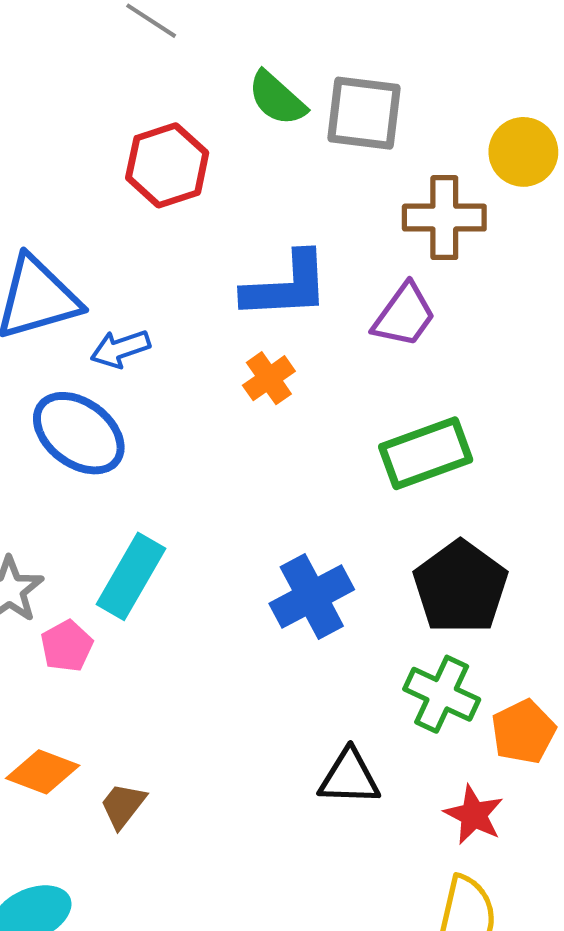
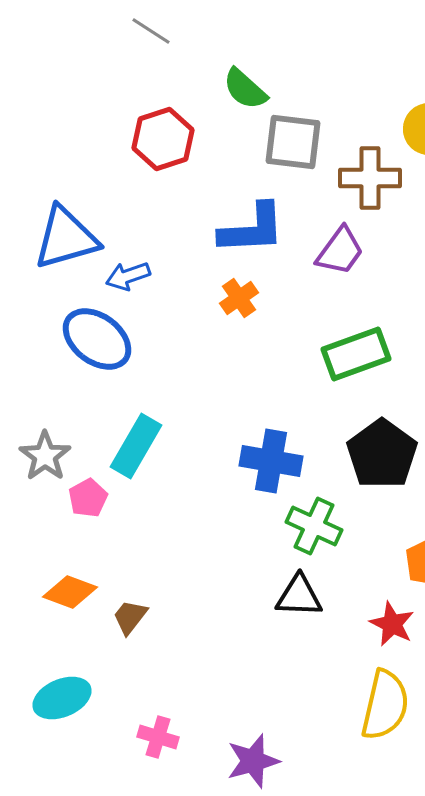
gray square: (364, 113) -> (293, 142), moved
blue cross: (312, 596) -> (271, 461), turned 38
green cross: (442, 694) -> (314, 526), moved

